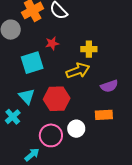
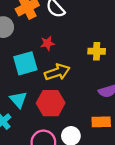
yellow cross: (89, 49) -> (97, 51), moved
yellow arrow: (78, 71) -> (57, 72), moved

